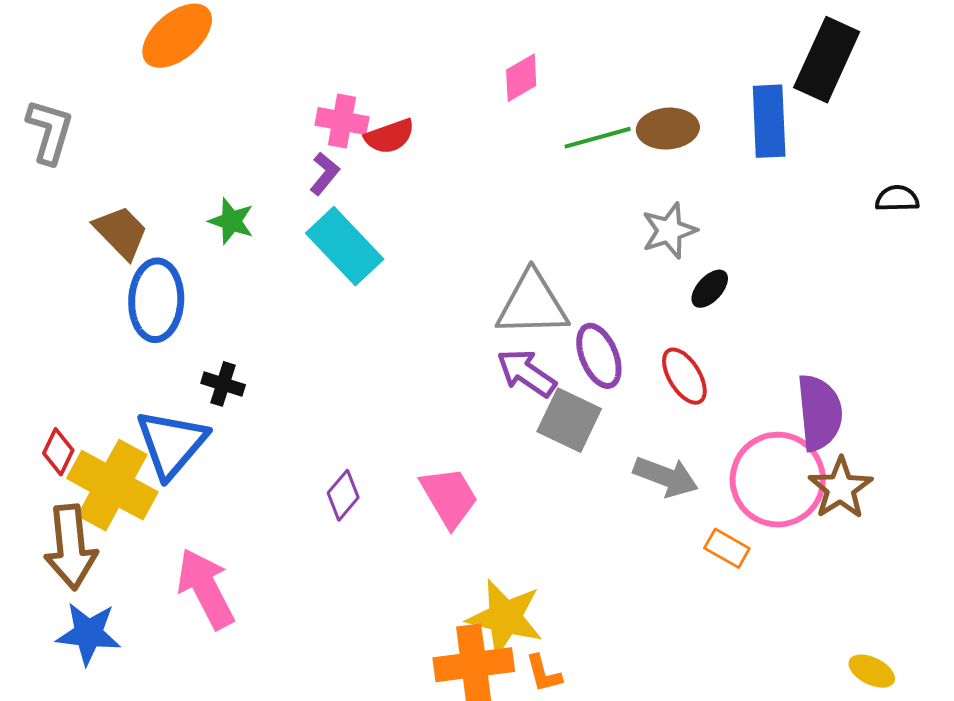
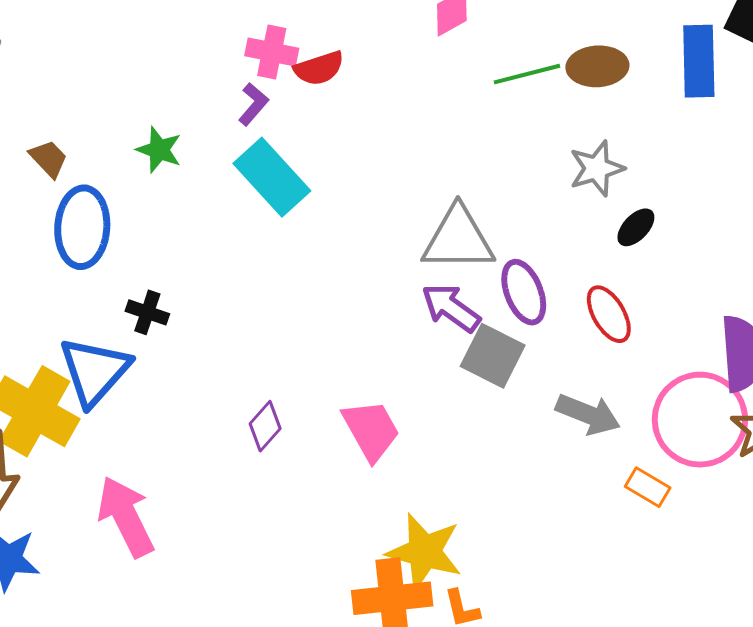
brown trapezoid: (121, 232) -> (48, 159), size x0.7

